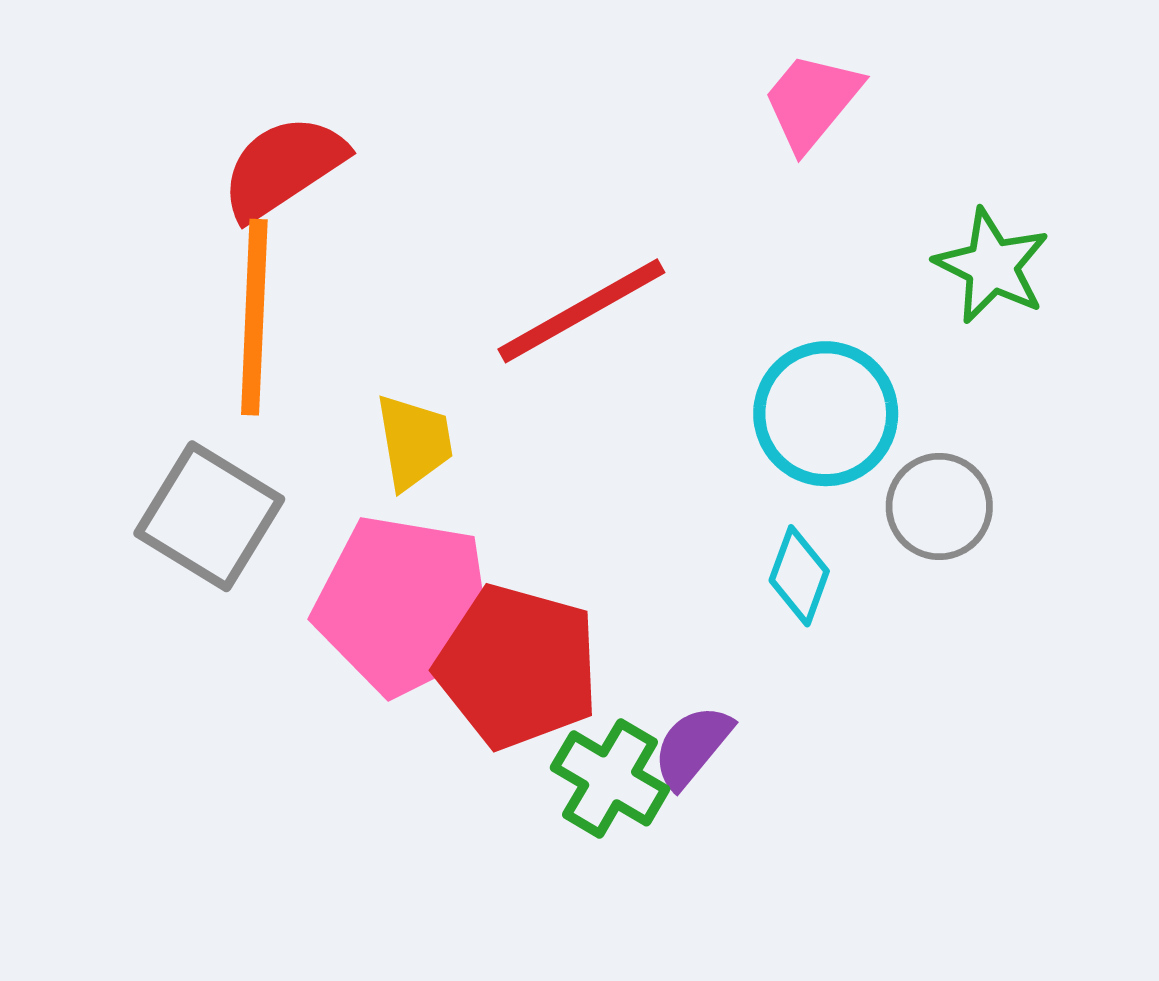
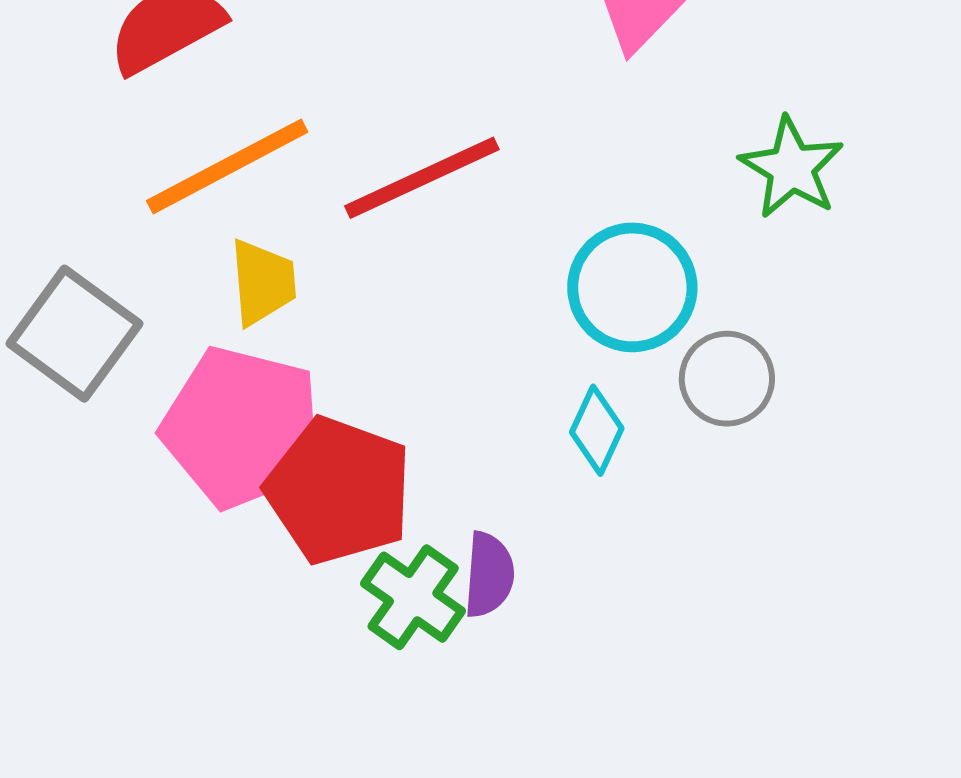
orange line: (254, 317) -> (227, 166), moved, turned 55
purple semicircle: (692, 746) -> (489, 575), turned 140

